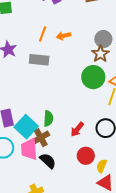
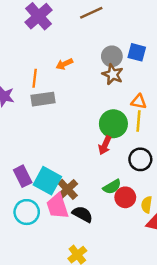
orange line: (43, 34) -> (35, 78), moved
green circle: (93, 77) -> (113, 124), moved
green semicircle: (48, 118) -> (112, 187), moved, turned 70
red arrow: (77, 129) -> (105, 145), moved

